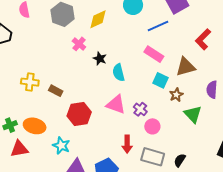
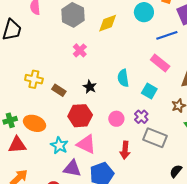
pink cross: (79, 44) -> (80, 50), moved
black star: (100, 59) -> (90, 87), moved
cyan square: (161, 80) -> (149, 91), moved
pink triangle: (116, 104) -> (86, 144), moved
pink circle: (152, 126) -> (116, 119), moved
gray rectangle: (153, 157) -> (155, 138), moved

